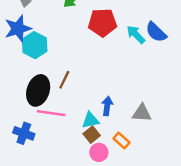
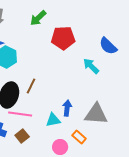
cyan arrow: (136, 34) -> (91, 66), moved
gray triangle: (142, 113) -> (96, 114), size x1.4
brown square: (92, 135) -> (22, 136), moved

